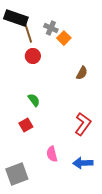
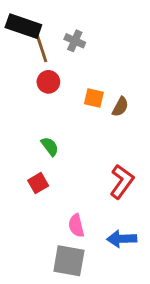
orange square: (64, 38) -> (94, 98), moved, turned -32
gray square: (17, 174) -> (69, 261), moved, turned 30

